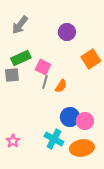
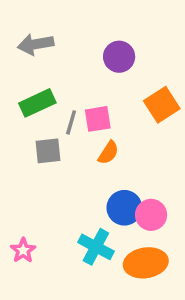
gray arrow: (20, 25) -> (36, 44), turned 42
pink square: (43, 67) -> (98, 119), moved, turned -35
gray square: (12, 75) -> (48, 151), moved
gray line: (45, 82) -> (71, 122), moved

